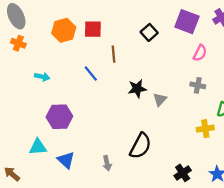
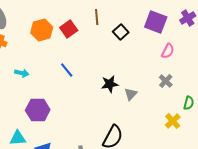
red square: (93, 29) -> (69, 29), turned -36
brown line: (113, 54) -> (97, 17), moved
gray cross: (198, 85) -> (166, 81), turned 32
yellow cross: (205, 129) -> (173, 121), turned -35

